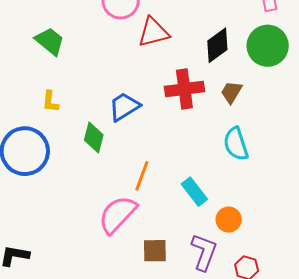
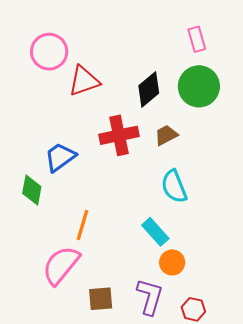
brown trapezoid: (231, 92) -> (166, 135), turned 35
cyan rectangle: (194, 192) -> (155, 232), moved

